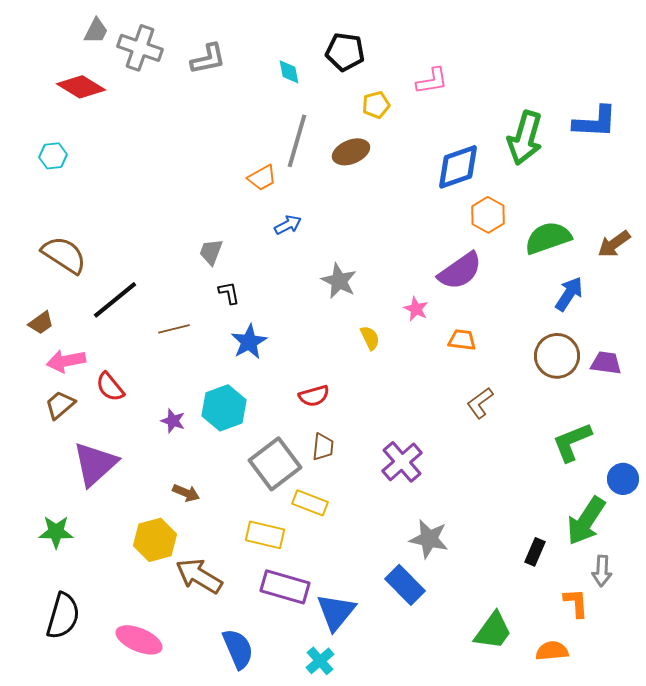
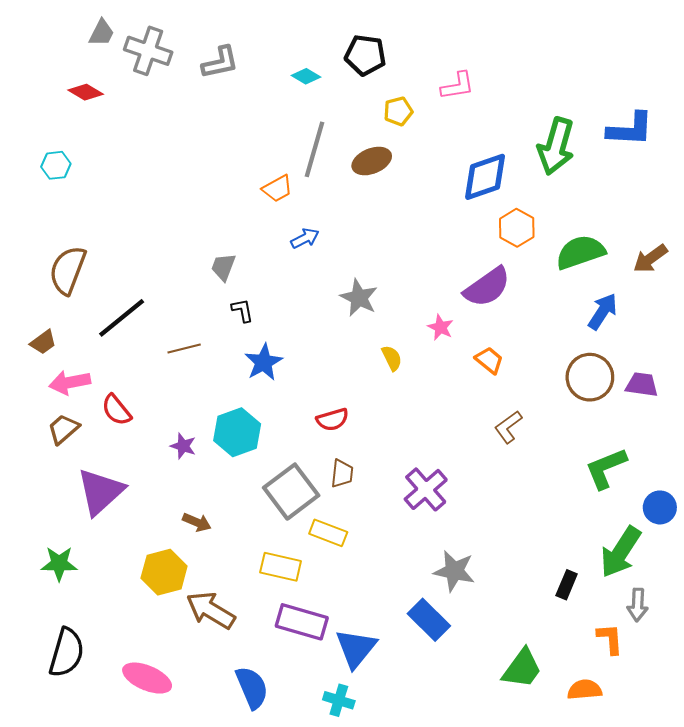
cyan diamond: (289, 72) -> (306, 76), turned -48
red diamond: (81, 87) -> (86, 92), size x0.7
brown semicircle: (64, 255) -> (68, 270), turned -102
orange trapezoid: (462, 340) -> (489, 360), turned 32
cyan cross: (320, 661) -> (339, 700), turned -32

